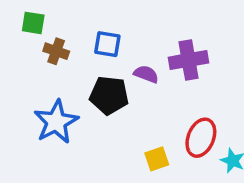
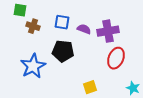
purple semicircle: (146, 74) -> (84, 29), moved
red ellipse: (201, 138) -> (116, 58), moved

